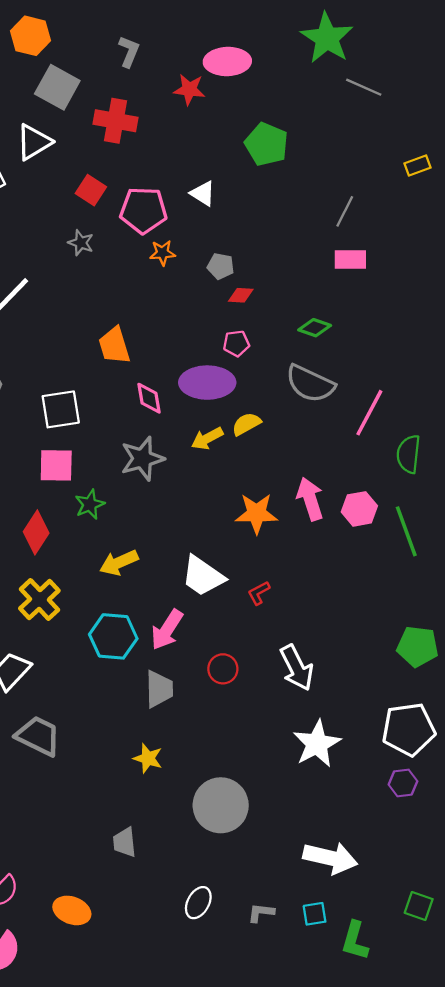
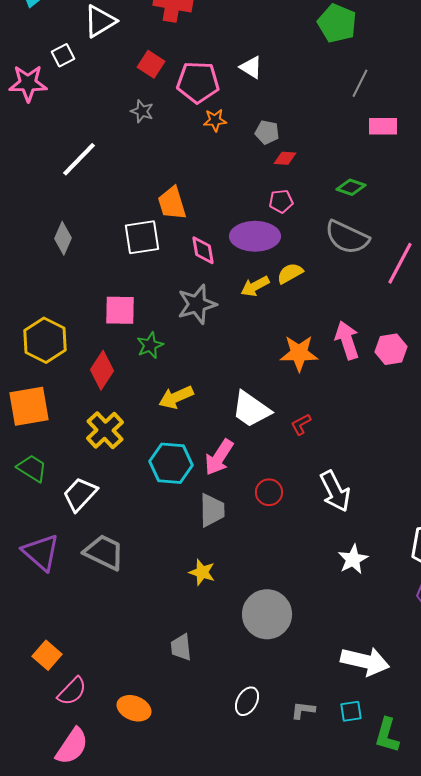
green pentagon: (267, 144) -> (337, 23), moved
gray line: (345, 211) -> (360, 83), moved
white square: (61, 409) -> (142, 237), moved
white star: (317, 744) -> (353, 559), size x0.7

